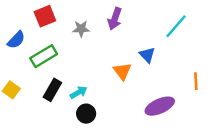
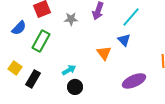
cyan line: (176, 26) -> (131, 17), moved
green rectangle: (44, 56) -> (41, 41), turned -30
black rectangle: (52, 90) -> (33, 79), moved

